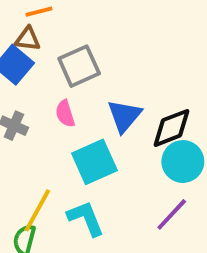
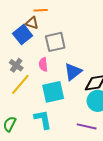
yellow line: (37, 210) -> (20, 84), moved
purple line: (172, 214) -> (87, 126), turned 48

